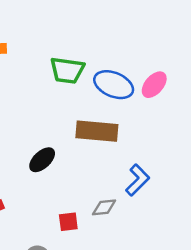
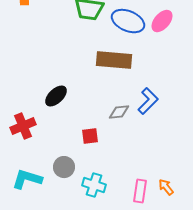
black ellipse: (42, 160) -> (56, 96), moved
gray diamond: (104, 207) -> (119, 112), moved

